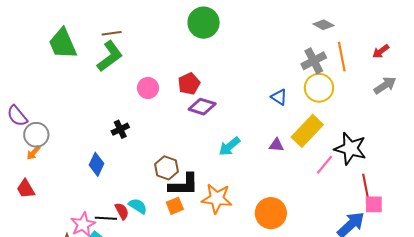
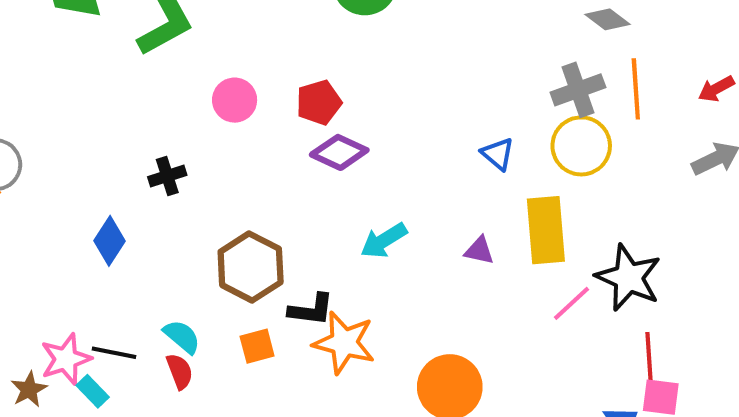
yellow rectangle: (307, 131) -> (546, 230), turned -56
brown hexagon: (167, 168) -> (251, 267), size x1.4
black L-shape: (184, 185) -> (311, 310), moved, size x0.7
red semicircle: (122, 211) -> (180, 371), moved

